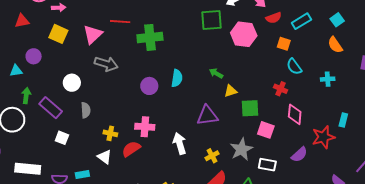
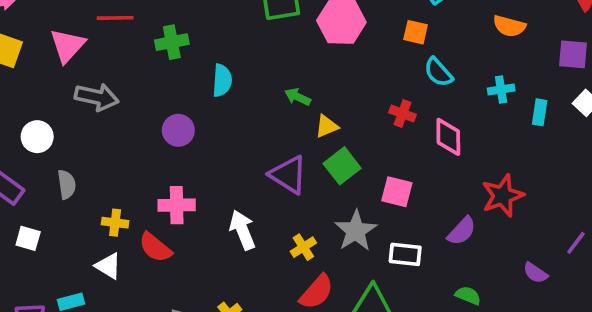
green cross: (150, 37) -> (172, 42), size x0.7
orange semicircle: (335, 45) -> (509, 26), turned -36
cyan semicircle: (177, 78) -> (222, 80), moved
red cross: (280, 89) -> (402, 113), moved
green square: (250, 108) -> (342, 166), moved, turned -30
pink diamond: (295, 114) -> (448, 137), moved
purple triangle: (207, 116) -> (288, 175), turned 45
cyan rectangle: (343, 120) -> (540, 112), moved
red semicircle: (131, 149) -> (155, 247), turned -102

